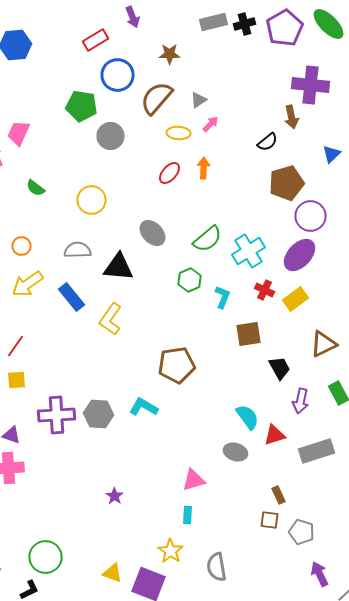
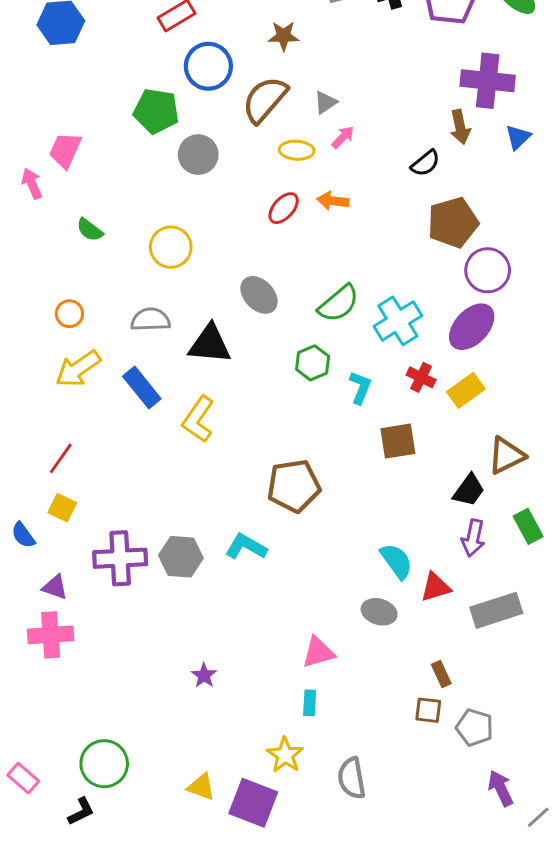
blue triangle: (332, 154) -> (518, 137), moved
orange arrow: (204, 168) -> (333, 201), turned -85
black trapezoid: (280, 368) -> (469, 490), moved, turned 65
yellow square: (16, 380) -> (62, 508), turned 30

